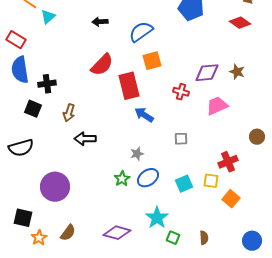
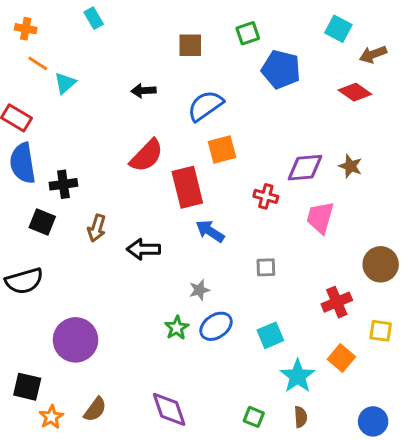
pink trapezoid: (217, 106) -> (320, 218), turned -50
brown circle: (257, 137) -> (381, 264), size x1.5
black arrow: (85, 139) -> (143, 249), moved
yellow square: (211, 181) -> (381, 331), moved
cyan star: (157, 218) -> (298, 376), moved
purple diamond: (117, 233) -> (169, 409), turned 56

